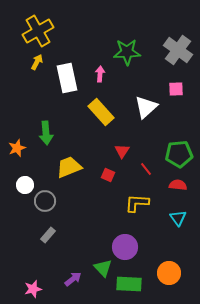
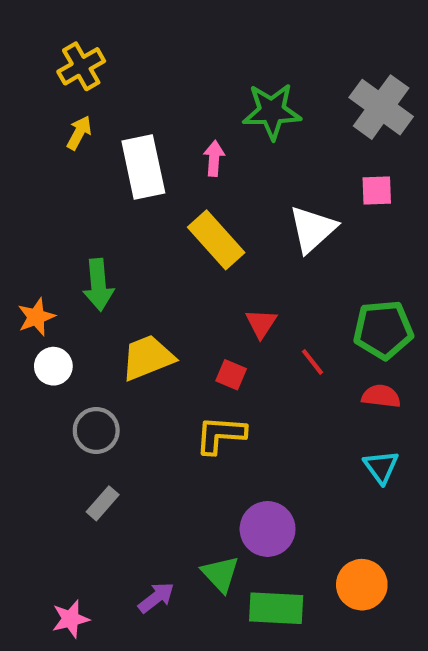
yellow cross: (38, 31) -> (81, 66), size x0.7
white circle: (25, 185) -> (53, 366), moved
yellow L-shape: (137, 203) -> (220, 435), moved

